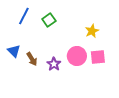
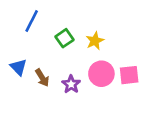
green square: (49, 20) -> (65, 38), moved
yellow star: (92, 31) -> (95, 41), moved

